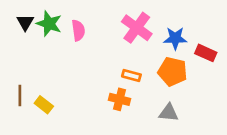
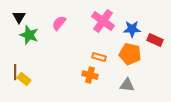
green star: (49, 24) -> (29, 35), moved
pink semicircle: (78, 30) -> (59, 23), turned -133
yellow rectangle: (44, 105) -> (24, 79), moved

